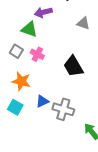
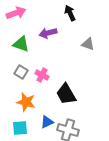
green triangle: (29, 29) -> (21, 44), moved
black trapezoid: (73, 66) -> (66, 94), moved
cyan square: (15, 107) -> (20, 128), turned -35

